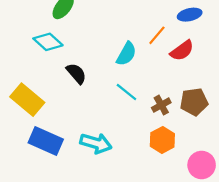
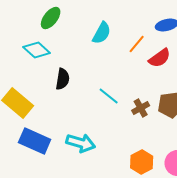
cyan semicircle: (126, 54) -> (102, 33), moved
black semicircle: (76, 73) -> (63, 79), turned 50
orange hexagon: (162, 140) -> (142, 162), moved

